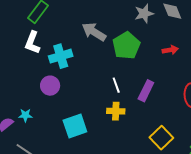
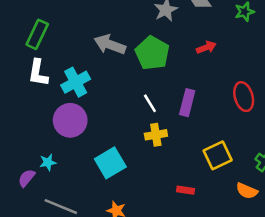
purple circle: (50, 86) -> (70, 120), size x1.4
yellow square: (161, 138) -> (218, 155), turned 30

